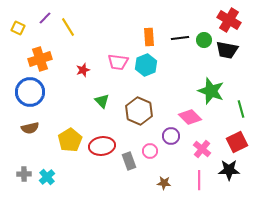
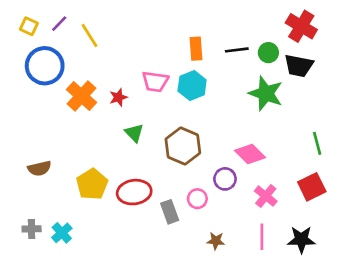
yellow square: (18, 28) -> (29, 26), moved
orange cross: (40, 59) -> (82, 96), moved, turned -30
red star: (83, 70) -> (118, 97), moved
green star: (211, 91) -> (266, 93), moved
blue circle: (30, 92) -> (45, 66), moved
black star: (229, 170) -> (301, 239), moved

